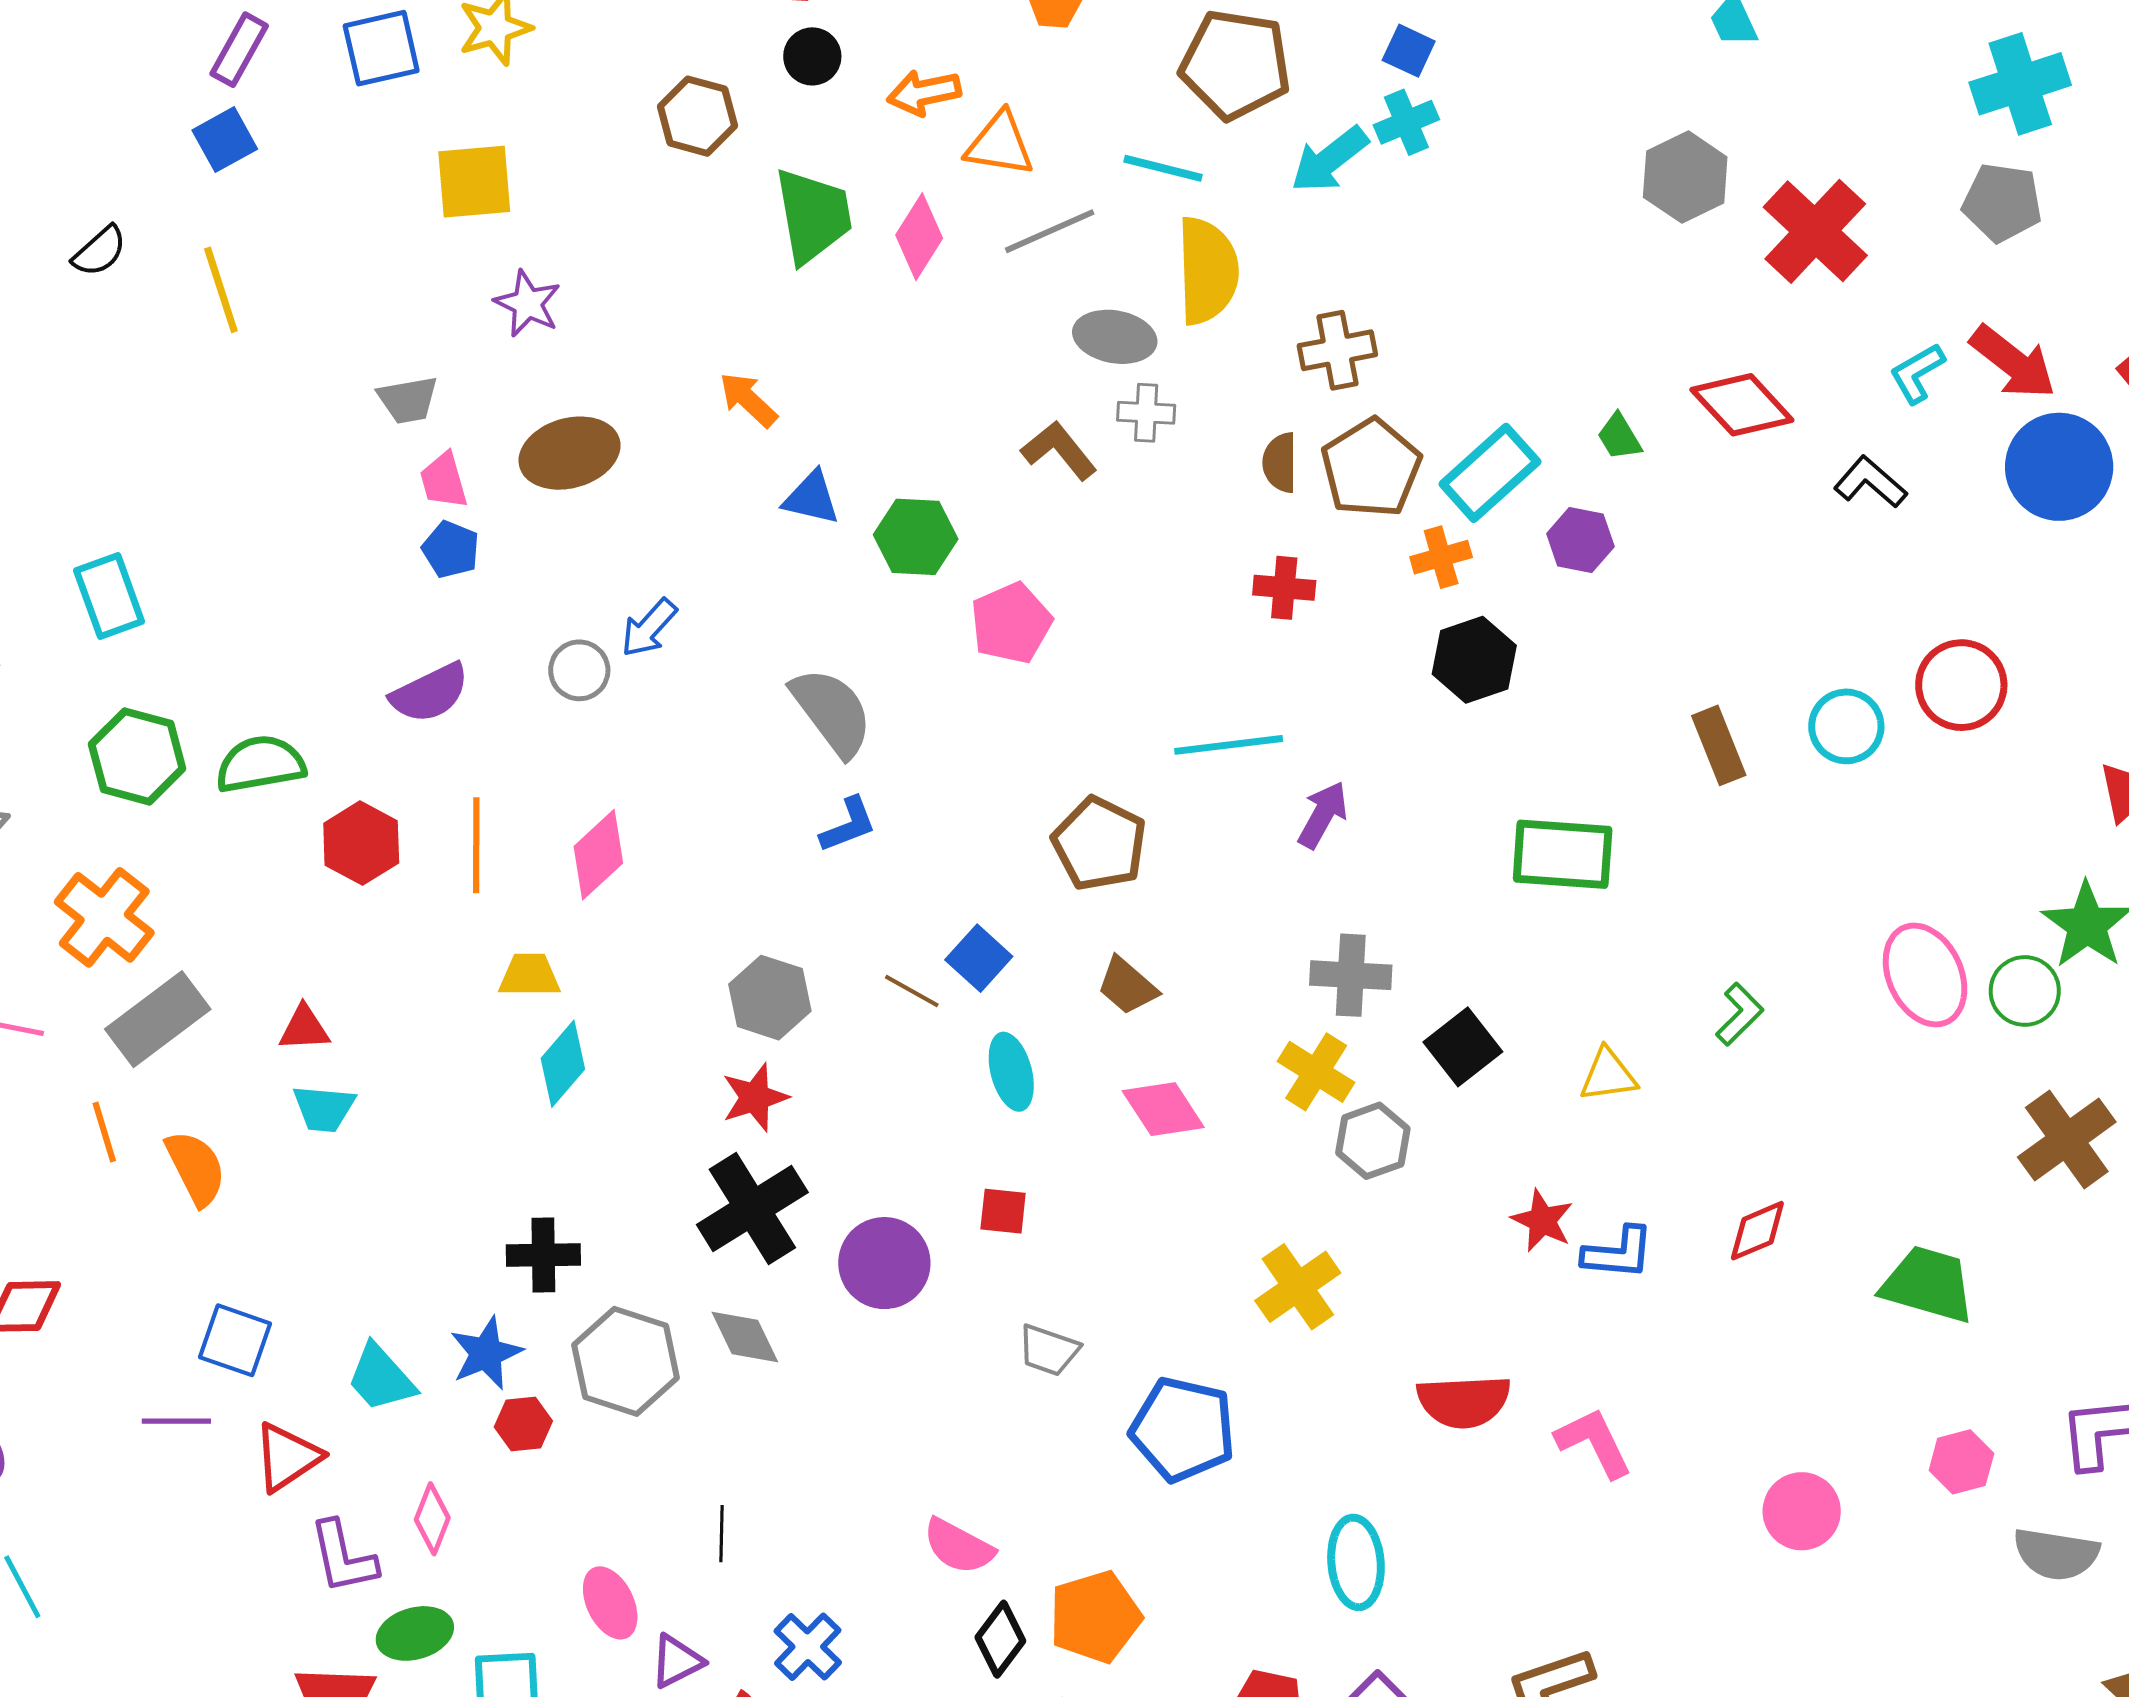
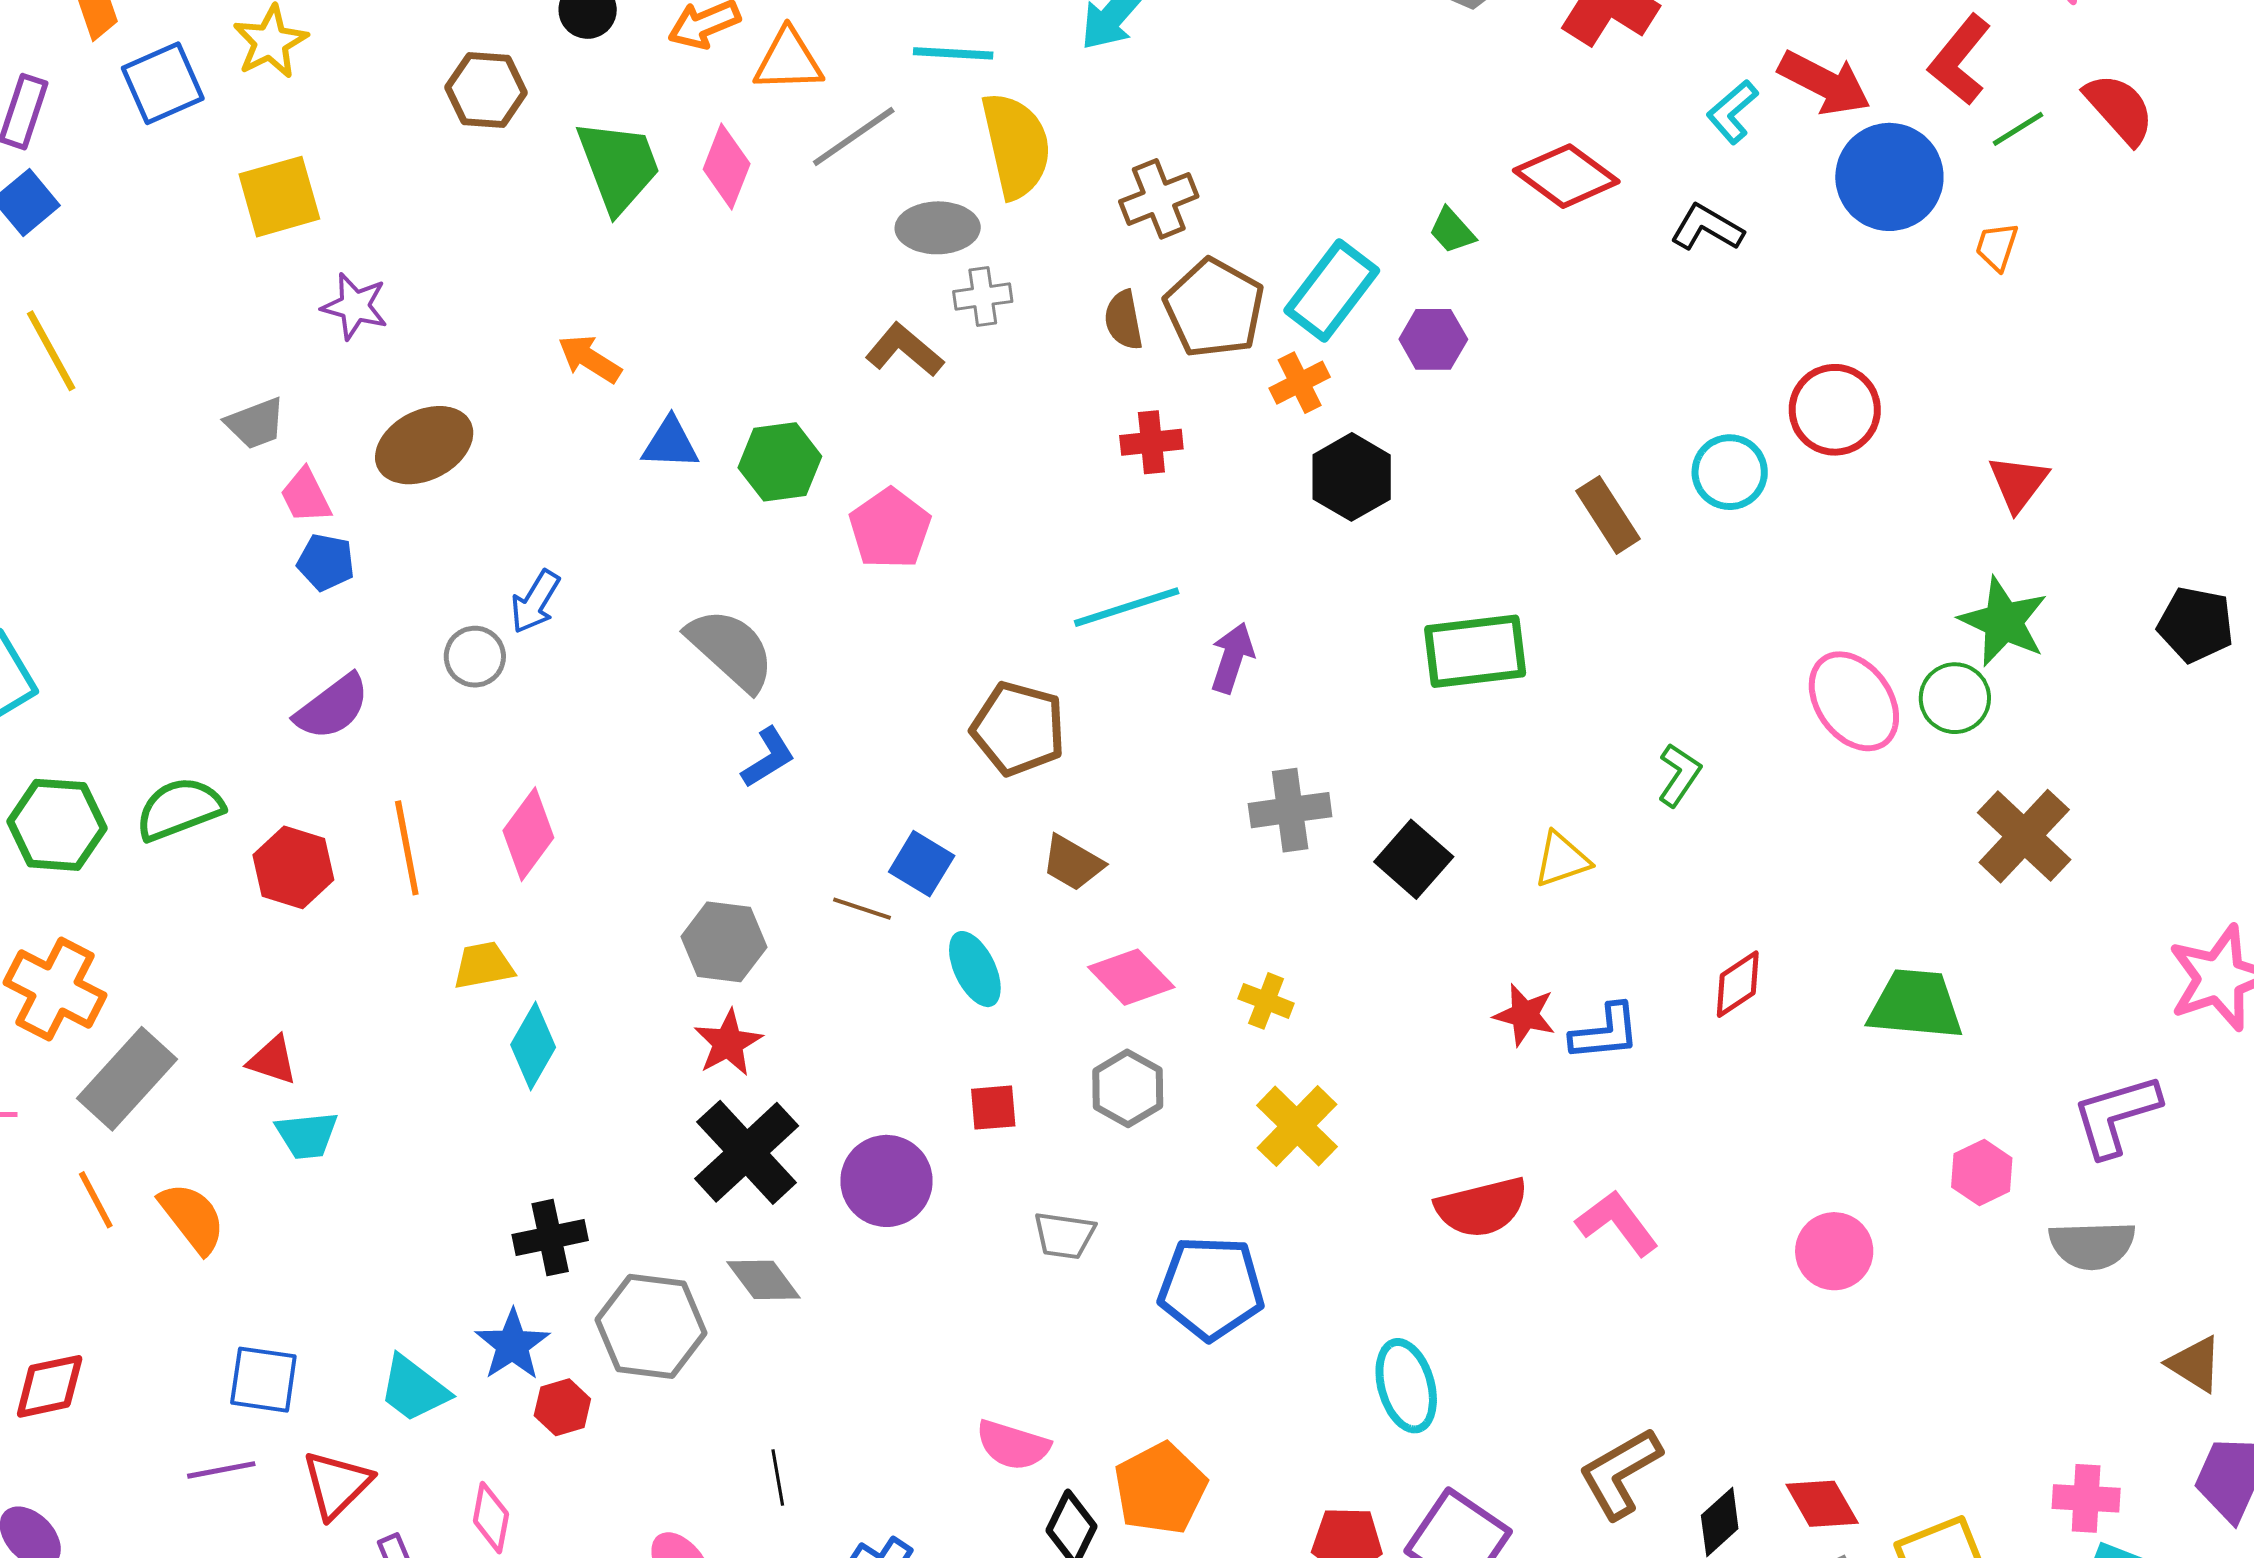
red triangle: (304, 1028) -> (272, 1060), turned 32
yellow cross: (1316, 1072) -> (1266, 1001), moved, size x0.7
gray hexagon: (1373, 1141) -> (1128, 1088), moved

